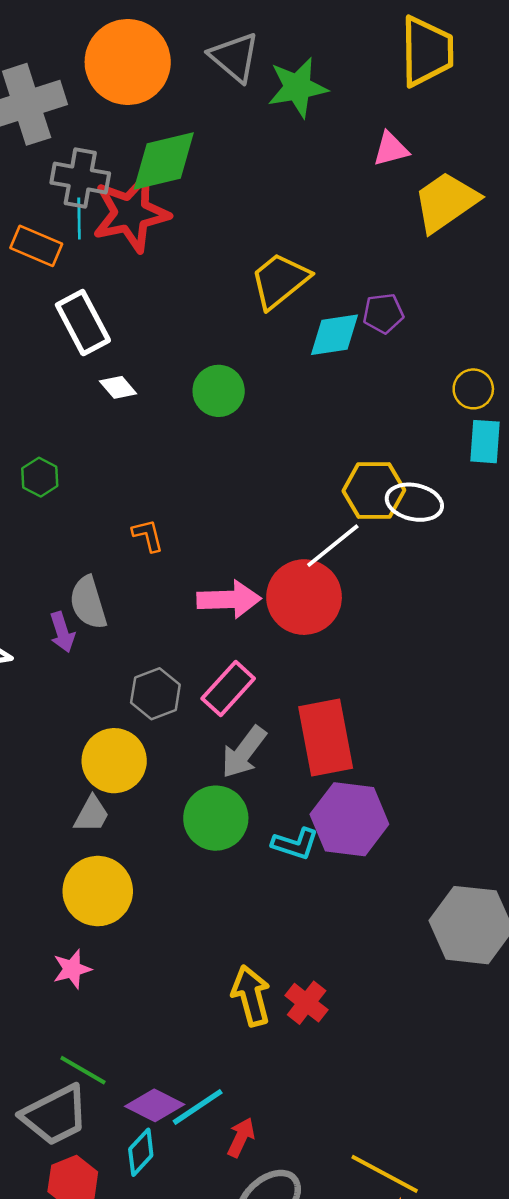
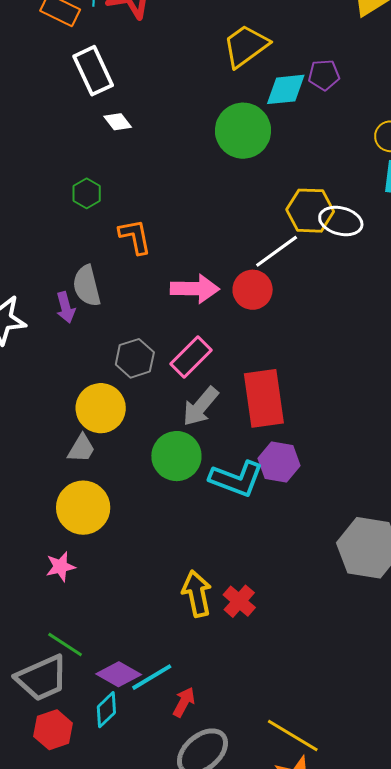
green circle: (219, 391) -> (243, 131), moved, size x1.4
green hexagon: (40, 477) -> (87, 193), moved
orange L-shape: (148, 535) -> (135, 237), size x1.4
red circle: (304, 597) -> (253, 290), size x0.7
purple hexagon: (349, 819) -> (279, 462), size x0.7
cyan L-shape: (295, 844) -> (236, 479), size x1.5

